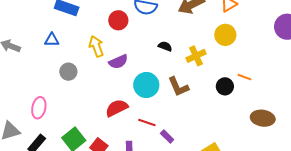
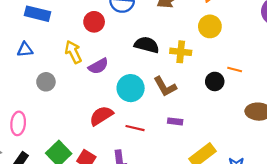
black semicircle: (165, 46) -> (147, 45), size x1.6
yellow cross: (196, 56) -> (181, 52), turned 36
purple rectangle: (167, 137) -> (175, 121), moved, turned -32

